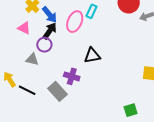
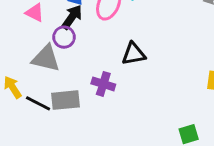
gray triangle: (32, 59) -> (46, 58), size x1.5
gray rectangle: (58, 91) -> (66, 100), moved, turned -54

